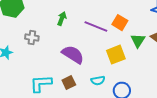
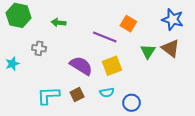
green arrow: (62, 19) -> (59, 23), moved, turned -104
orange square: (120, 23) -> (128, 24), moved
yellow square: (116, 55) -> (112, 66), moved

